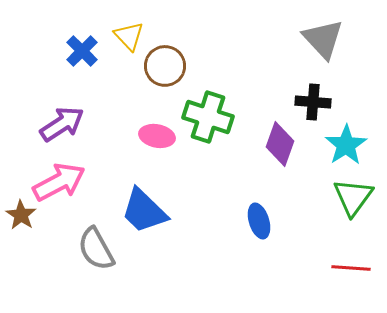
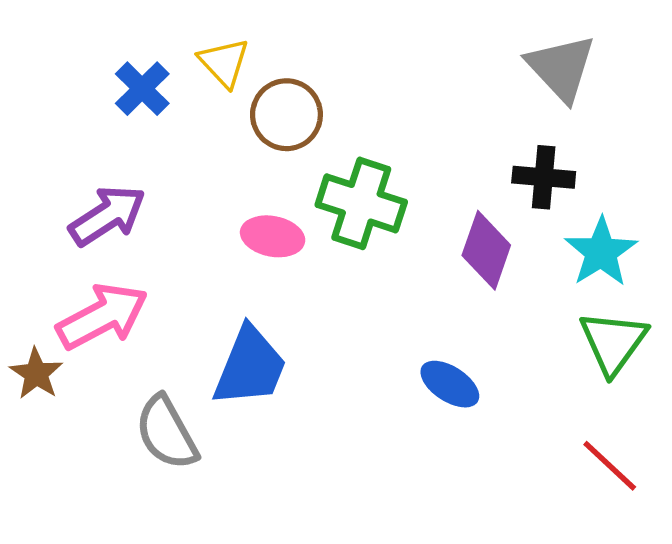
blue trapezoid: (144, 211) -> (250, 367), turned -112
blue ellipse: (259, 221) -> (450, 384), turned -40
red line: (351, 268) -> (610, 466), turned 39

